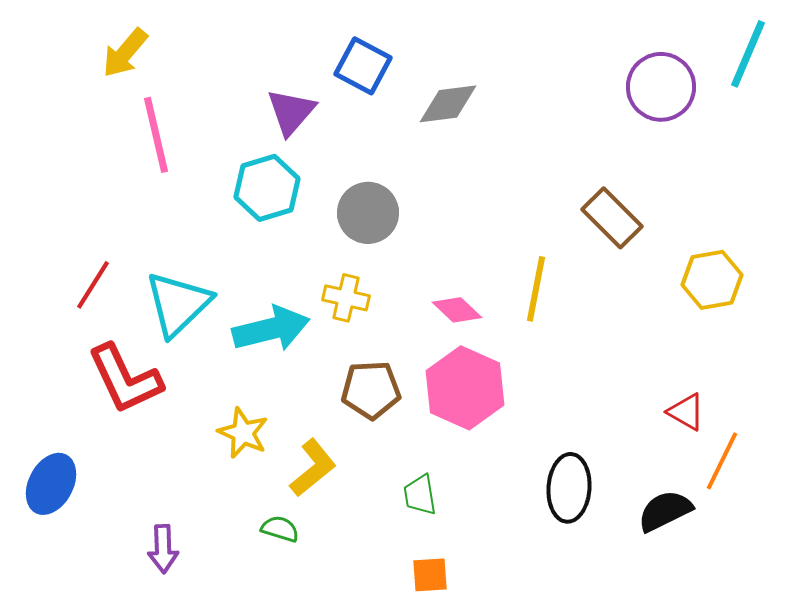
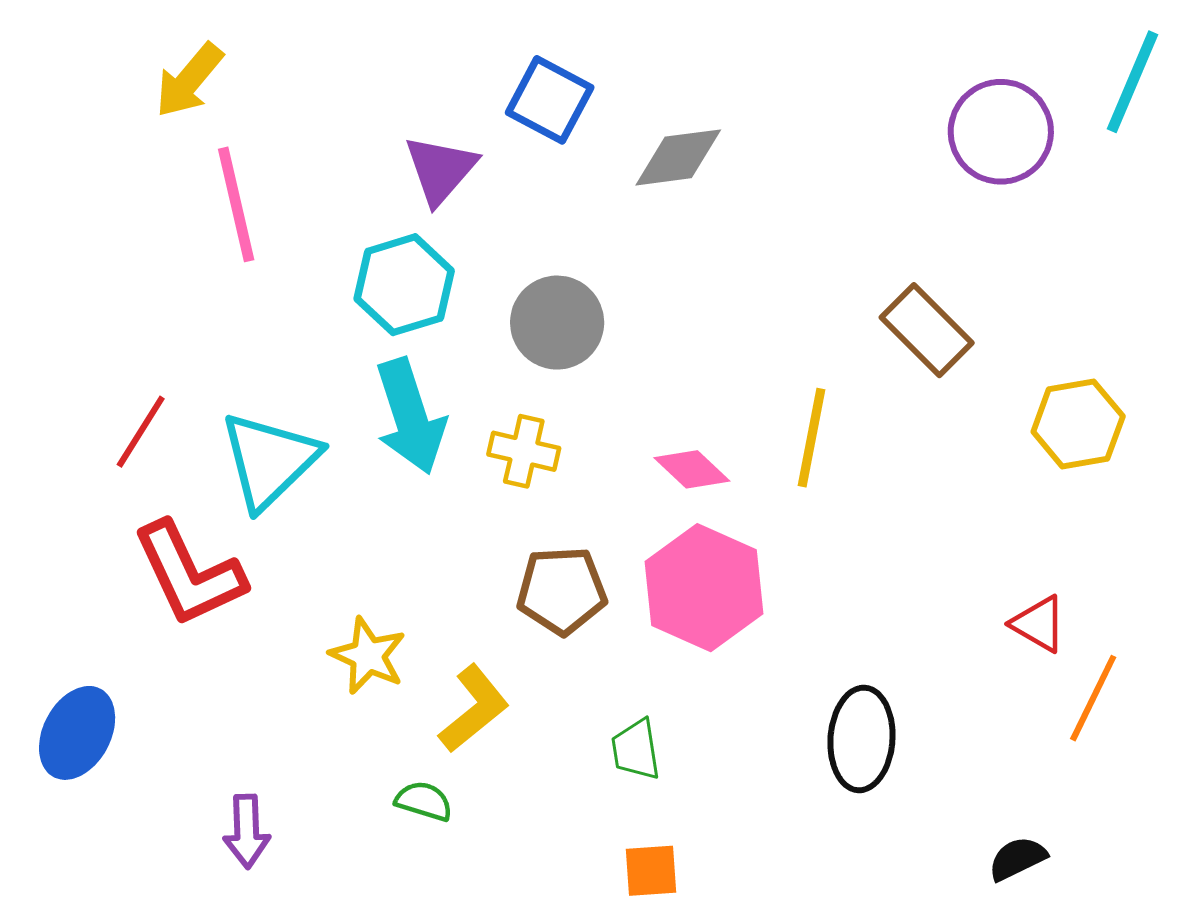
cyan arrow: (271, 329) -> (410, 416), moved, turned 86
black semicircle: (665, 511) -> (1017, 859), moved, size x0.7

